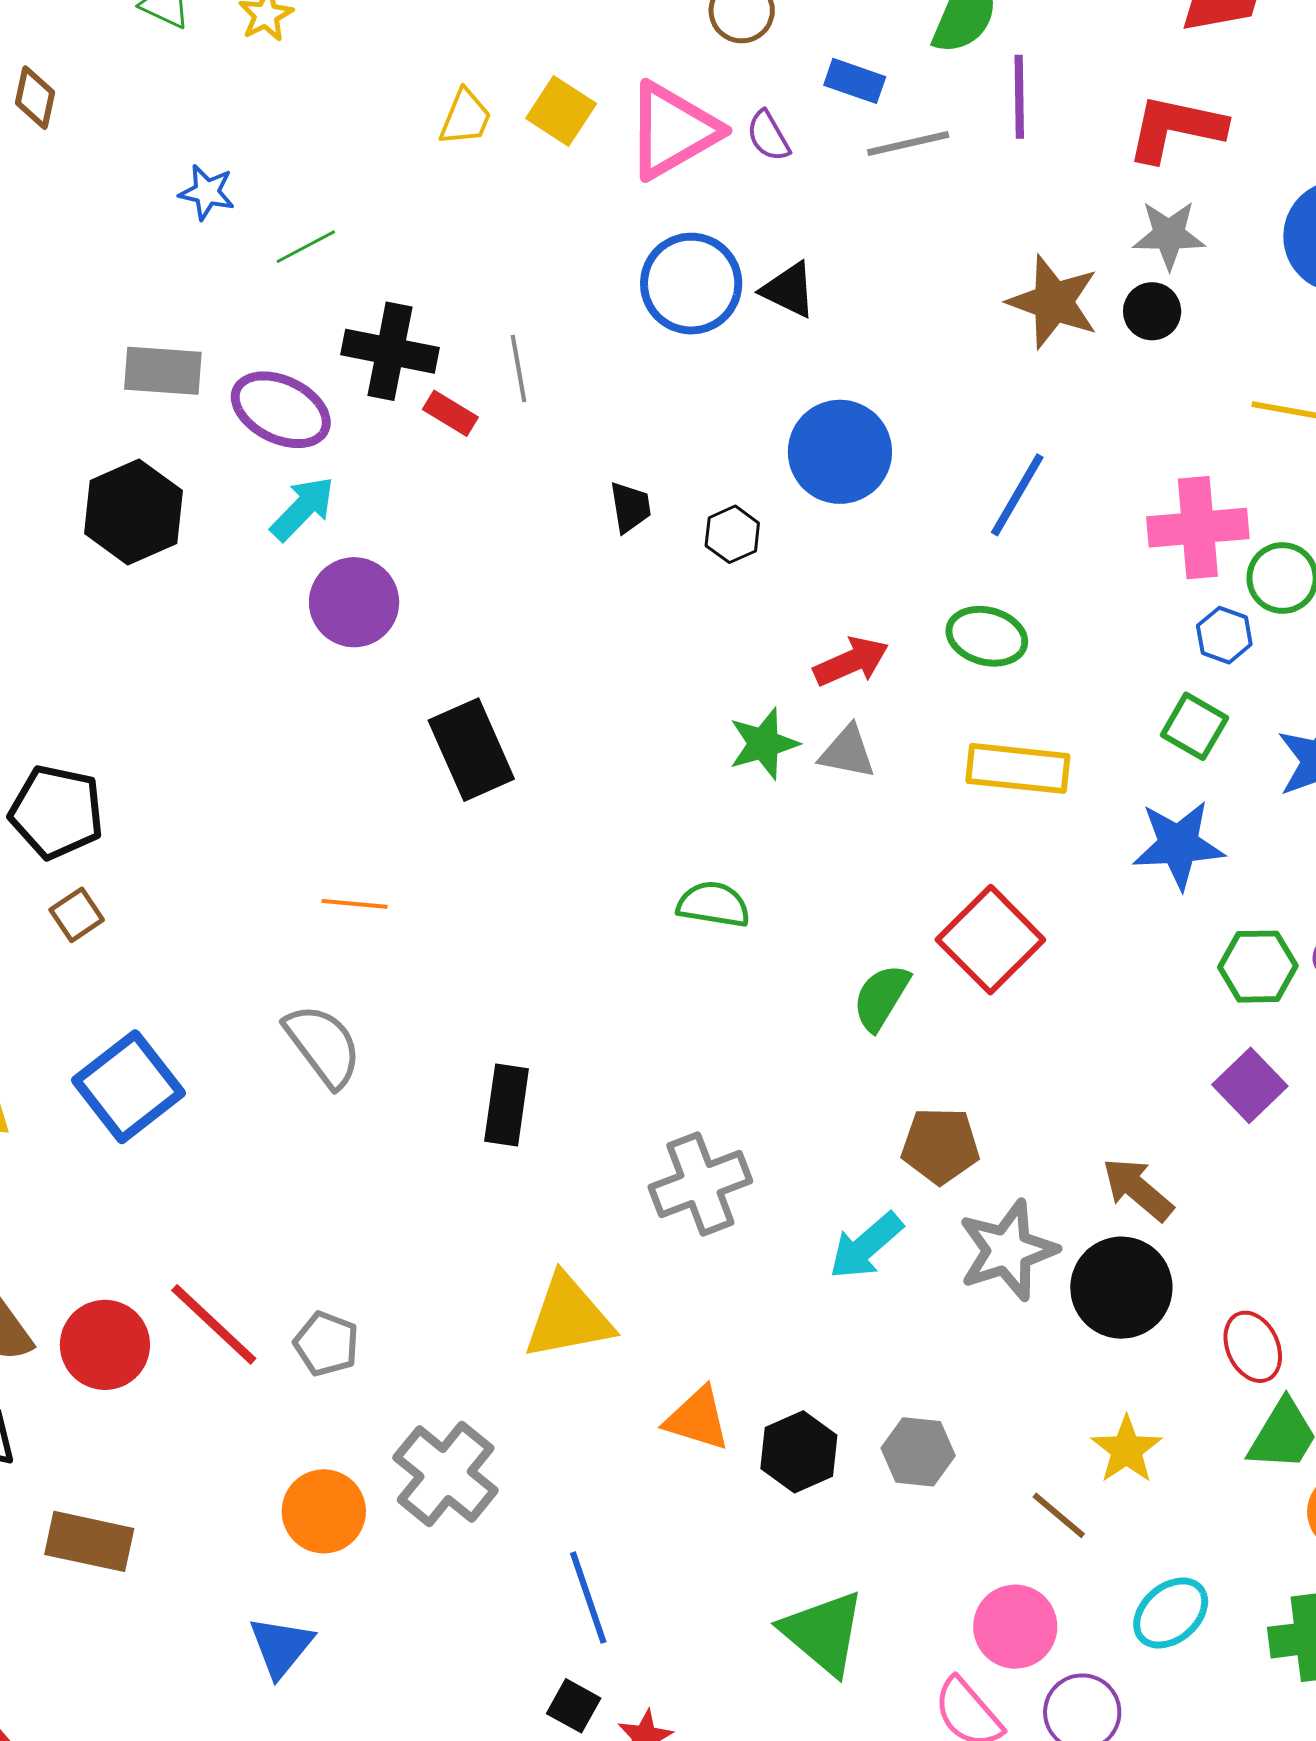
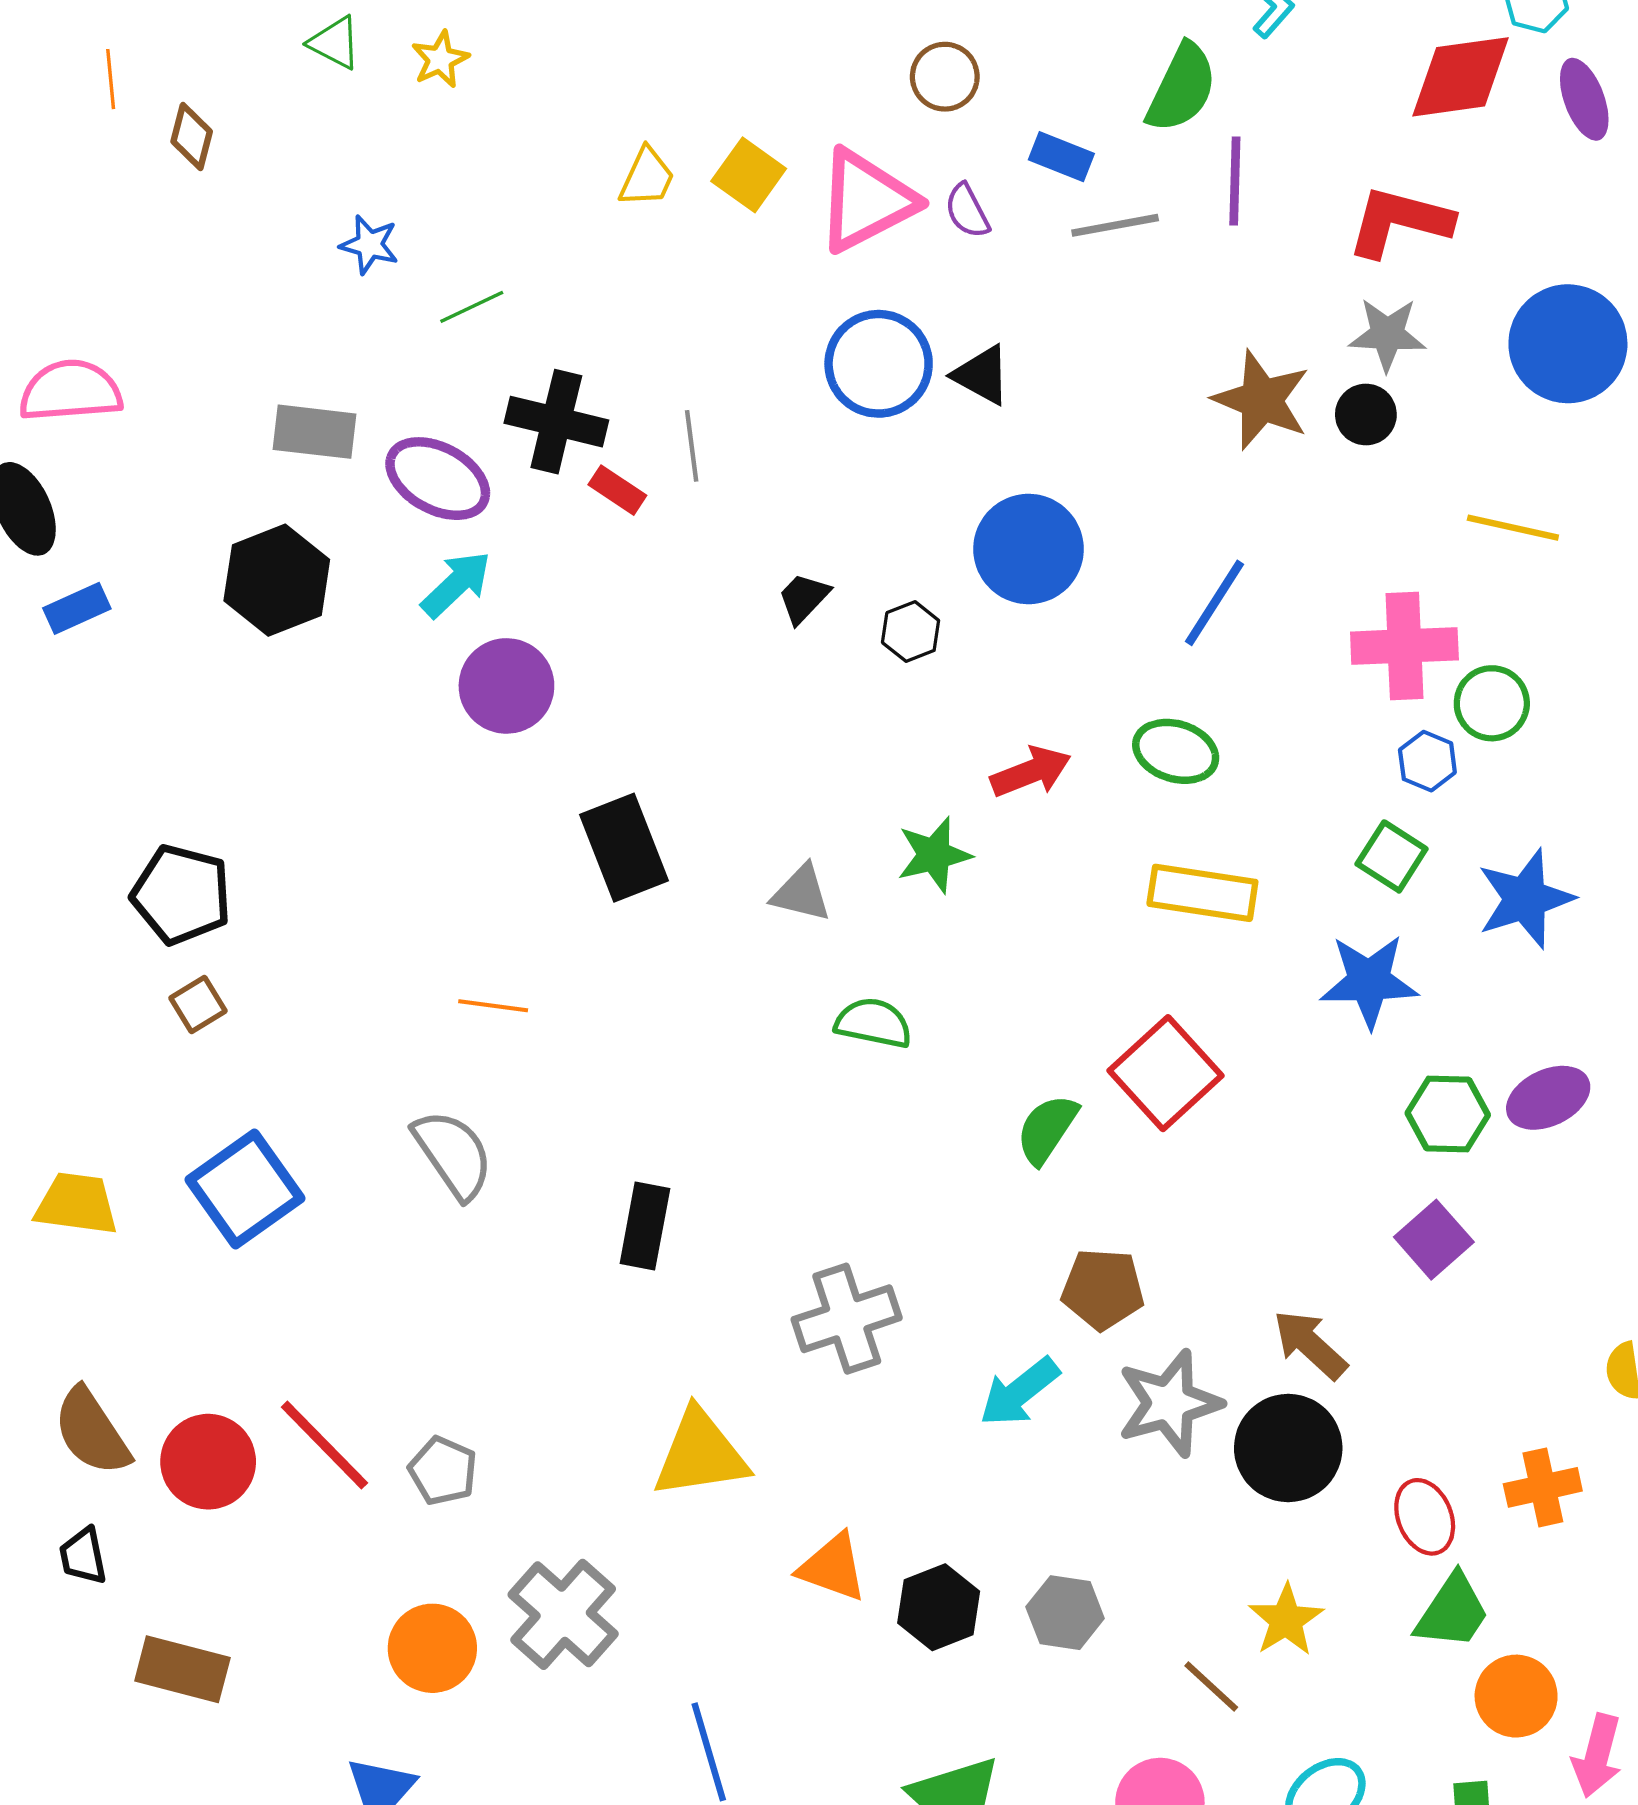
black trapezoid: (630, 507) -> (804, 598), turned -130
gray triangle: (847, 752) -> (801, 893), moved

